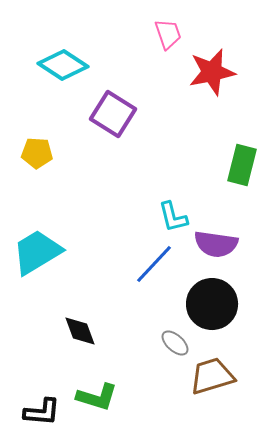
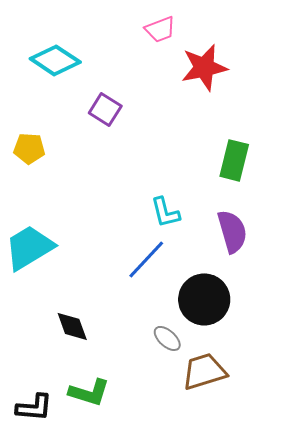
pink trapezoid: (168, 34) -> (160, 29), turned 88
purple square: (113, 114) -> (105, 109), size x0.7
purple semicircle: (216, 244) -> (232, 231), moved, turned -114

